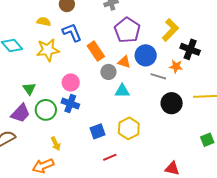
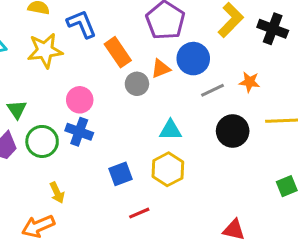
black cross: (190, 49) -> (273, 29), moved
orange triangle: (124, 62) -> (161, 69), turned -40
orange star: (176, 66) -> (249, 82), moved
gray line: (158, 76) -> (212, 90), turned -42
cyan triangle: (122, 91) -> (170, 130), moved

